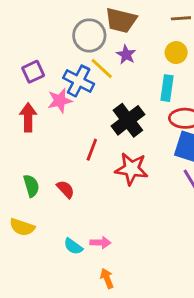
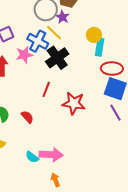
yellow circle: (176, 53) -> (94, 35), moved
purple star: (126, 55) -> (62, 17), moved
black cross: (128, 120) -> (57, 58), moved
pink arrow: (100, 243) -> (51, 155), size x1.6

